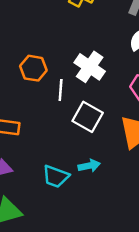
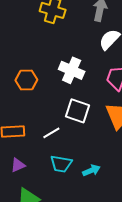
white line: (61, 90) -> (51, 133), moved, turned 66
cyan arrow: (89, 166) -> (91, 170), moved

